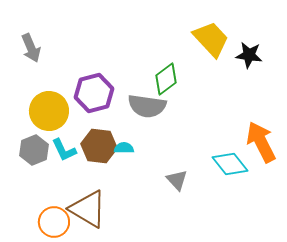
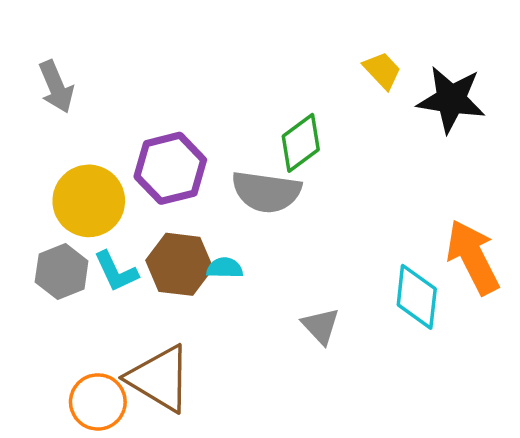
yellow trapezoid: (211, 39) -> (382, 70), size x0.6
black star: (249, 55) -> (451, 99), size x1.4
cyan diamond: (230, 164) -> (417, 297), turned 45

